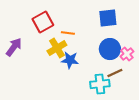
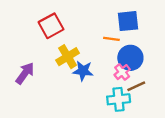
orange line: (68, 33) -> (111, 39), moved
purple arrow: (14, 47) -> (25, 73), moved
pink cross: (127, 54) -> (122, 72), moved

